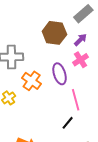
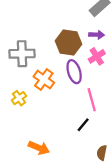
brown hexagon: (54, 33) -> (68, 43), moved
purple arrow: (80, 40) -> (97, 35), turned 48

